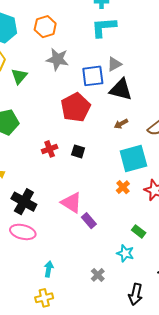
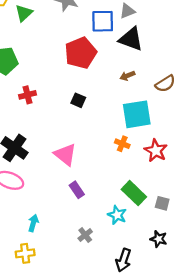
red cross: (50, 149) -> (28, 95), moved
orange cross: (123, 187) -> (122, 144), turned -32
purple rectangle: (89, 221) -> (77, 190), moved
green rectangle: (139, 231) -> (134, 193), size x1.6

